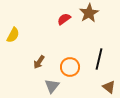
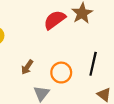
red semicircle: (64, 19) -> (55, 20), size x1.5

